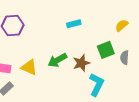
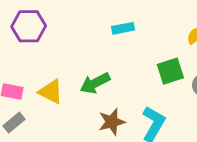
brown star: (81, 63) -> (112, 122), moved

